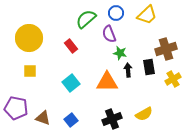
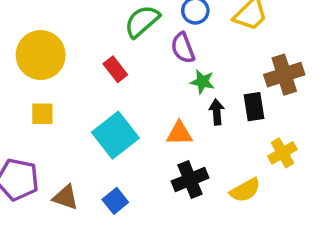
yellow cross: (173, 79) -> (282, 153), moved
orange triangle: (107, 82) -> (179, 133), size x0.7
cyan square: (71, 83) -> (115, 135), size x1.4
black cross: (112, 119) -> (190, 180), moved

